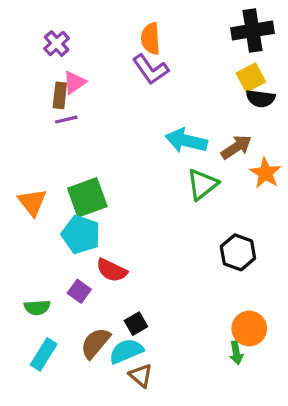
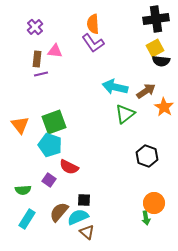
pink triangle: (74, 82) -> (55, 51), moved, turned 42
black square: (136, 324) -> (84, 200), turned 32

